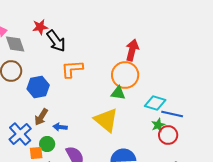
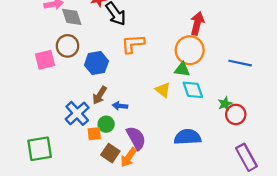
cyan diamond: (155, 103) -> (193, 90), moved, turned 55
blue line: (172, 114) -> (240, 63), moved
yellow triangle: (106, 120) -> (163, 90), moved, size x0.6

